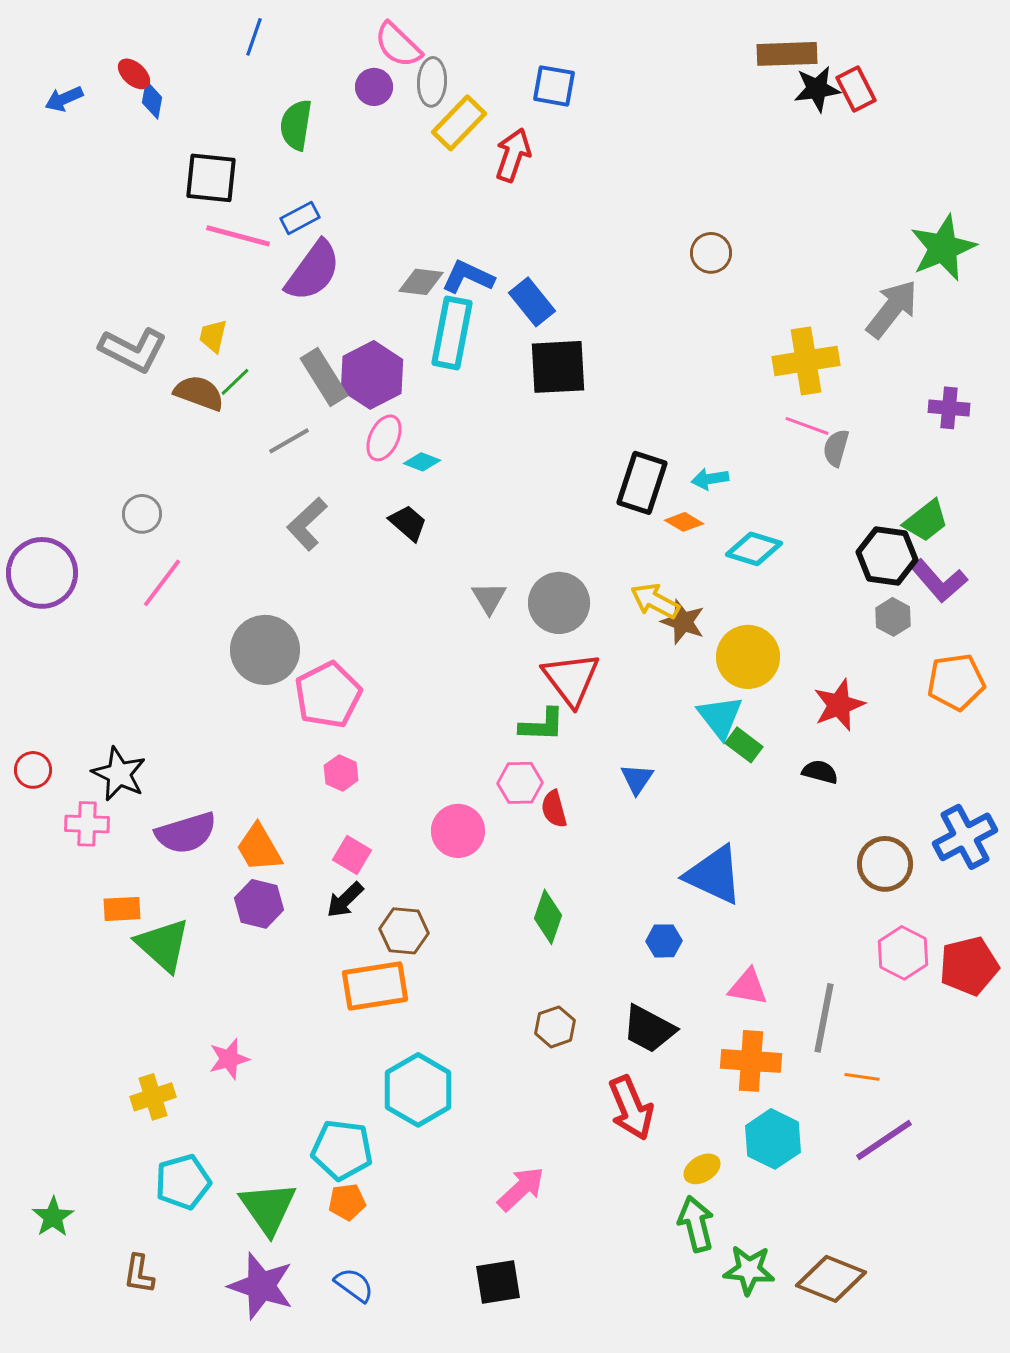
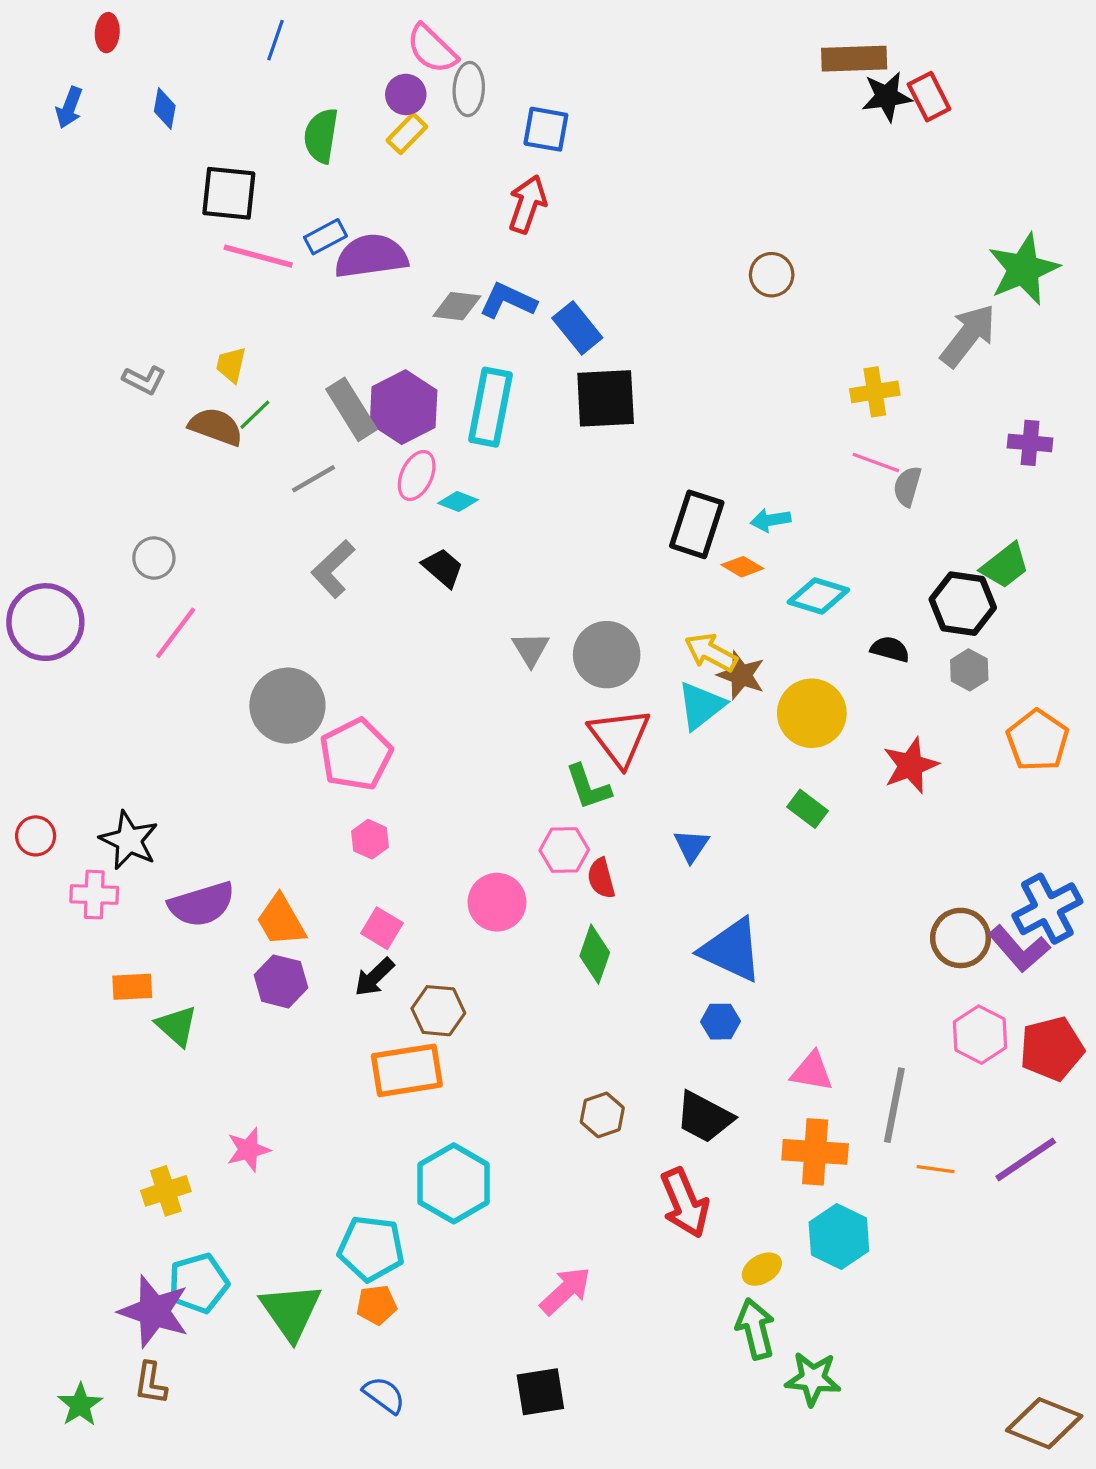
red ellipse: (134, 74) -> (107, 33), moved, turned 52
blue square: (554, 86) -> (546, 129), moved
blue arrow: (64, 99) -> (69, 107), turned -45
yellow rectangle: (459, 123) -> (407, 134), moved, size x0.7
red arrow: (513, 155) -> (527, 204), moved
purple semicircle: (313, 271) -> (371, 256), moved, turned -134
cyan rectangle: (452, 333) -> (490, 407), moved
gray L-shape: (133, 350) -> (144, 380), size x0.6
yellow cross: (806, 361) -> (875, 392), size x0.7
purple L-shape: (939, 581) -> (1019, 949), moved
orange pentagon: (956, 682) -> (1038, 740), turned -30
cyan triangle: (720, 717) -> (701, 706), moved, turned 30
green L-shape: (542, 725) -> (588, 787), turned 69
black semicircle: (820, 772) -> (890, 649), moved
blue triangle: (714, 875) -> (731, 950), moved
green diamond: (548, 917) -> (595, 954), moved
green triangle: (163, 945) -> (177, 1026), size x0.7
purple line: (884, 1140) -> (1026, 1159), moved
green star: (53, 1217) -> (80, 1405), moved
brown diamond: (831, 1279) -> (1044, 1423), moved
purple star: (261, 1286) -> (154, 1311), moved

